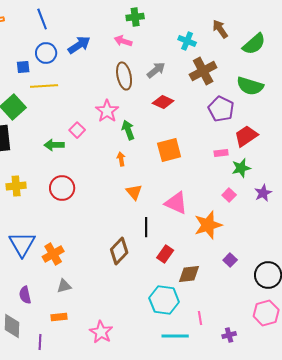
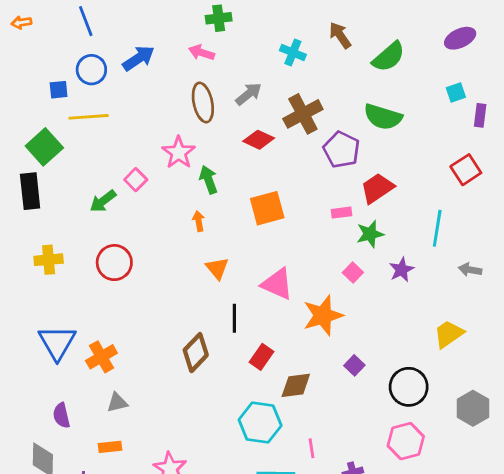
brown cross: (203, 71) -> (303, 114), moved
green arrow: (54, 145) -> (103, 201), turned -36

